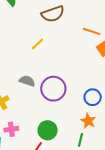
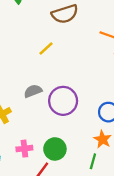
gray semicircle: (27, 81) -> (33, 91), turned -42
pink cross: (11, 129) -> (24, 149), moved

